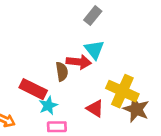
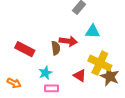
cyan triangle: (94, 50) -> (93, 31), moved, turned -49
red rectangle: (33, 89) -> (25, 49), moved

